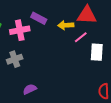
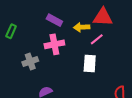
pink cross: (20, 30) -> (54, 44), moved
white rectangle: (97, 52) -> (90, 64), moved

